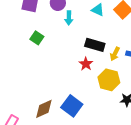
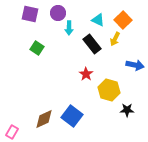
black rectangle: (95, 45) -> (92, 44), moved, turned 36
yellow arrow: (115, 54) -> (115, 39), moved

